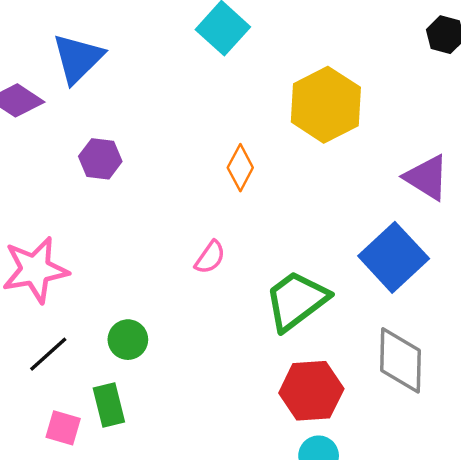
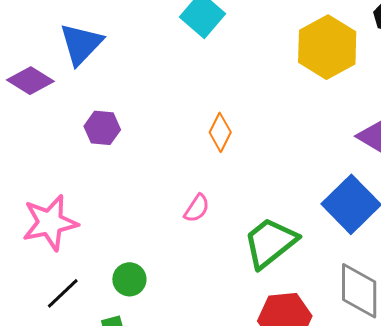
yellow hexagon: (326, 105) -> (327, 47), moved

